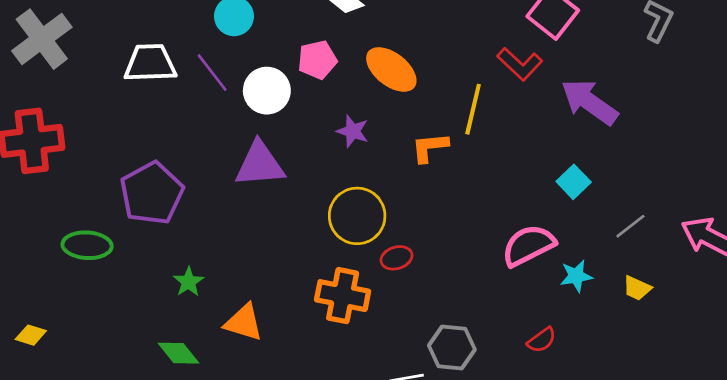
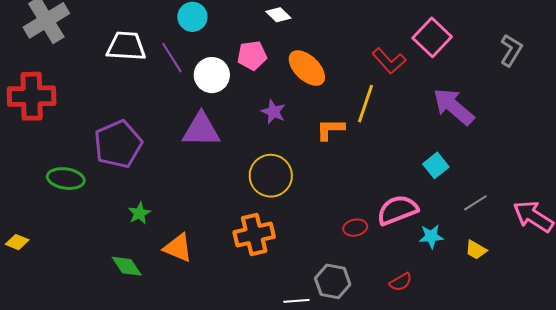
red L-shape: (520, 64) -> (389, 61), moved
red ellipse: (396, 258) -> (355, 228), moved
orange cross: (343, 296) -> (254, 235), turned -30

